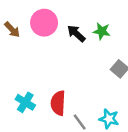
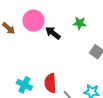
black arrow: (76, 33) -> (53, 33), moved

